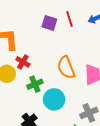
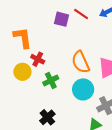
red line: (69, 19) -> (81, 14), turned -35
cyan circle: (54, 99) -> (83, 89), moved

